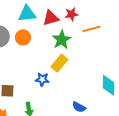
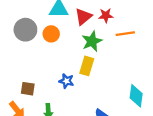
red triangle: (51, 18) -> (83, 17), turned -30
yellow rectangle: (59, 63) -> (87, 66), turned -30

